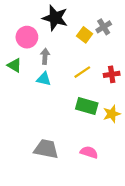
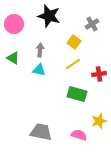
yellow square: (85, 35) -> (74, 42), moved
pink circle: (27, 37) -> (14, 24), moved
red cross: (112, 74) -> (99, 74), moved
yellow star: (112, 114) -> (99, 121), moved

